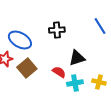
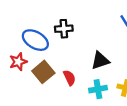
black cross: (57, 30) -> (64, 29), moved
red semicircle: (59, 72) -> (70, 78), moved, turned 32

